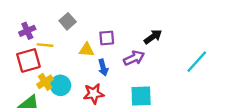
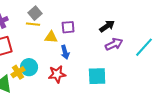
yellow line: (45, 45) -> (33, 24), moved
purple arrow: (134, 58) -> (114, 44), moved
yellow cross: (45, 82) -> (18, 72), moved

